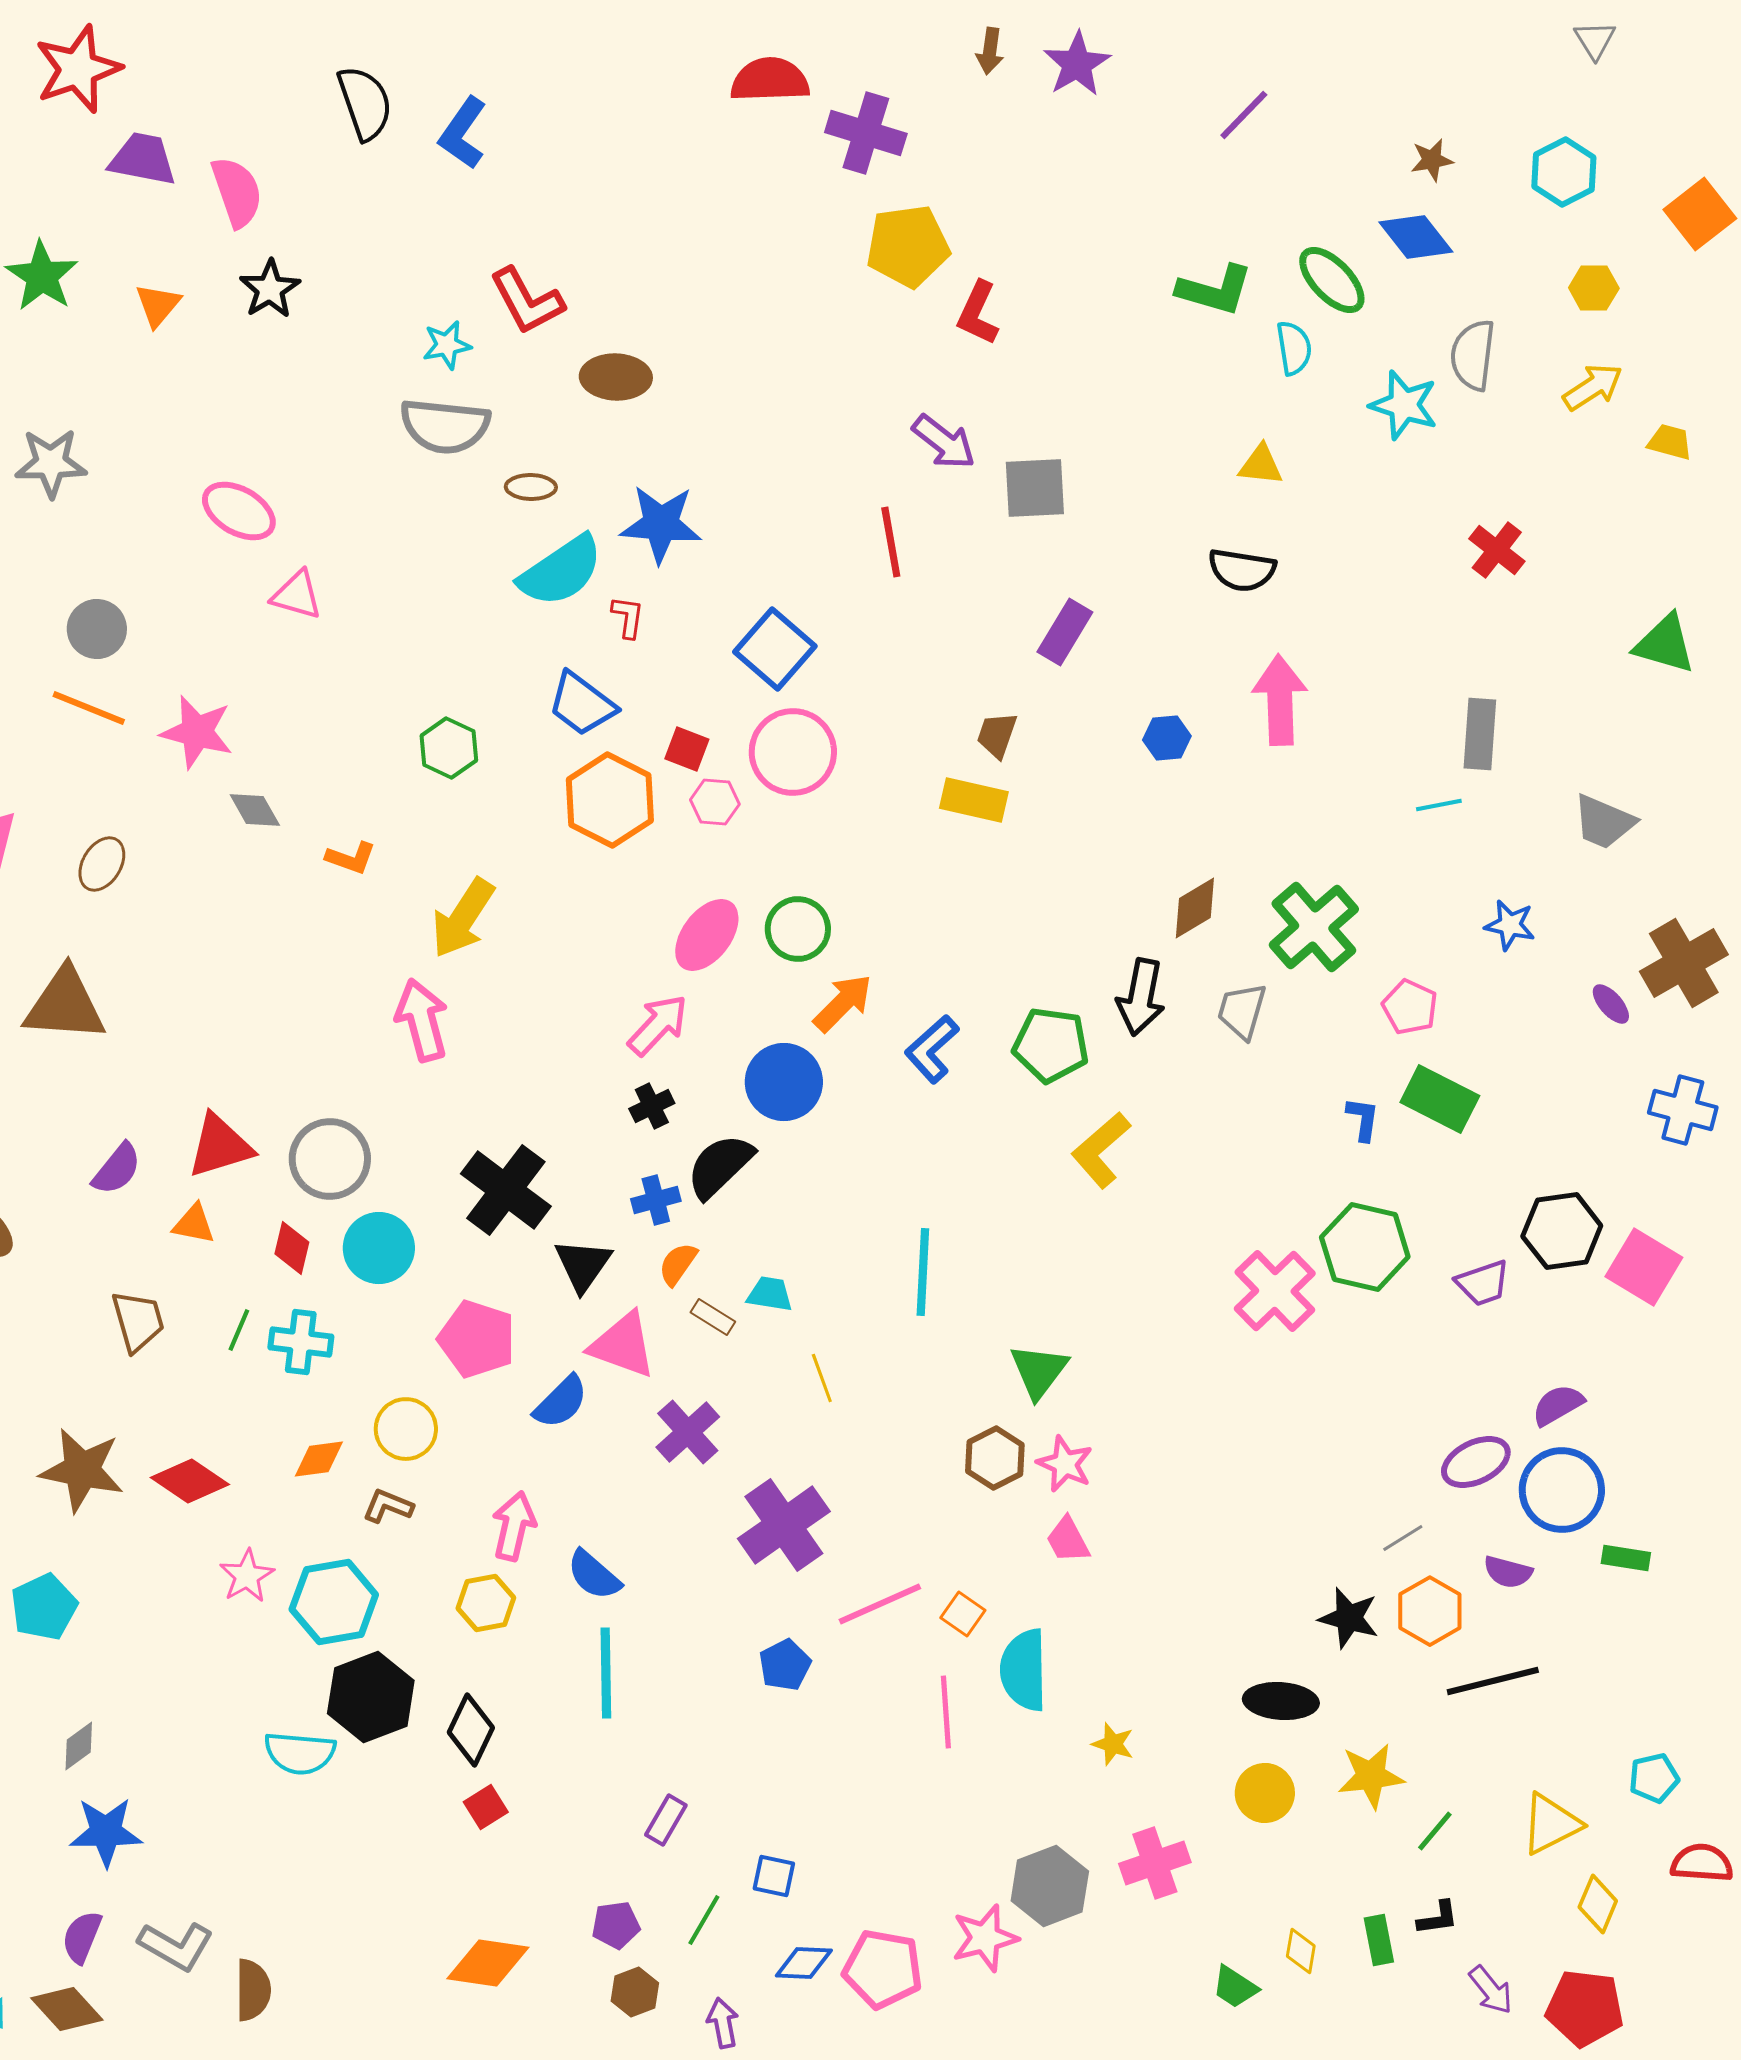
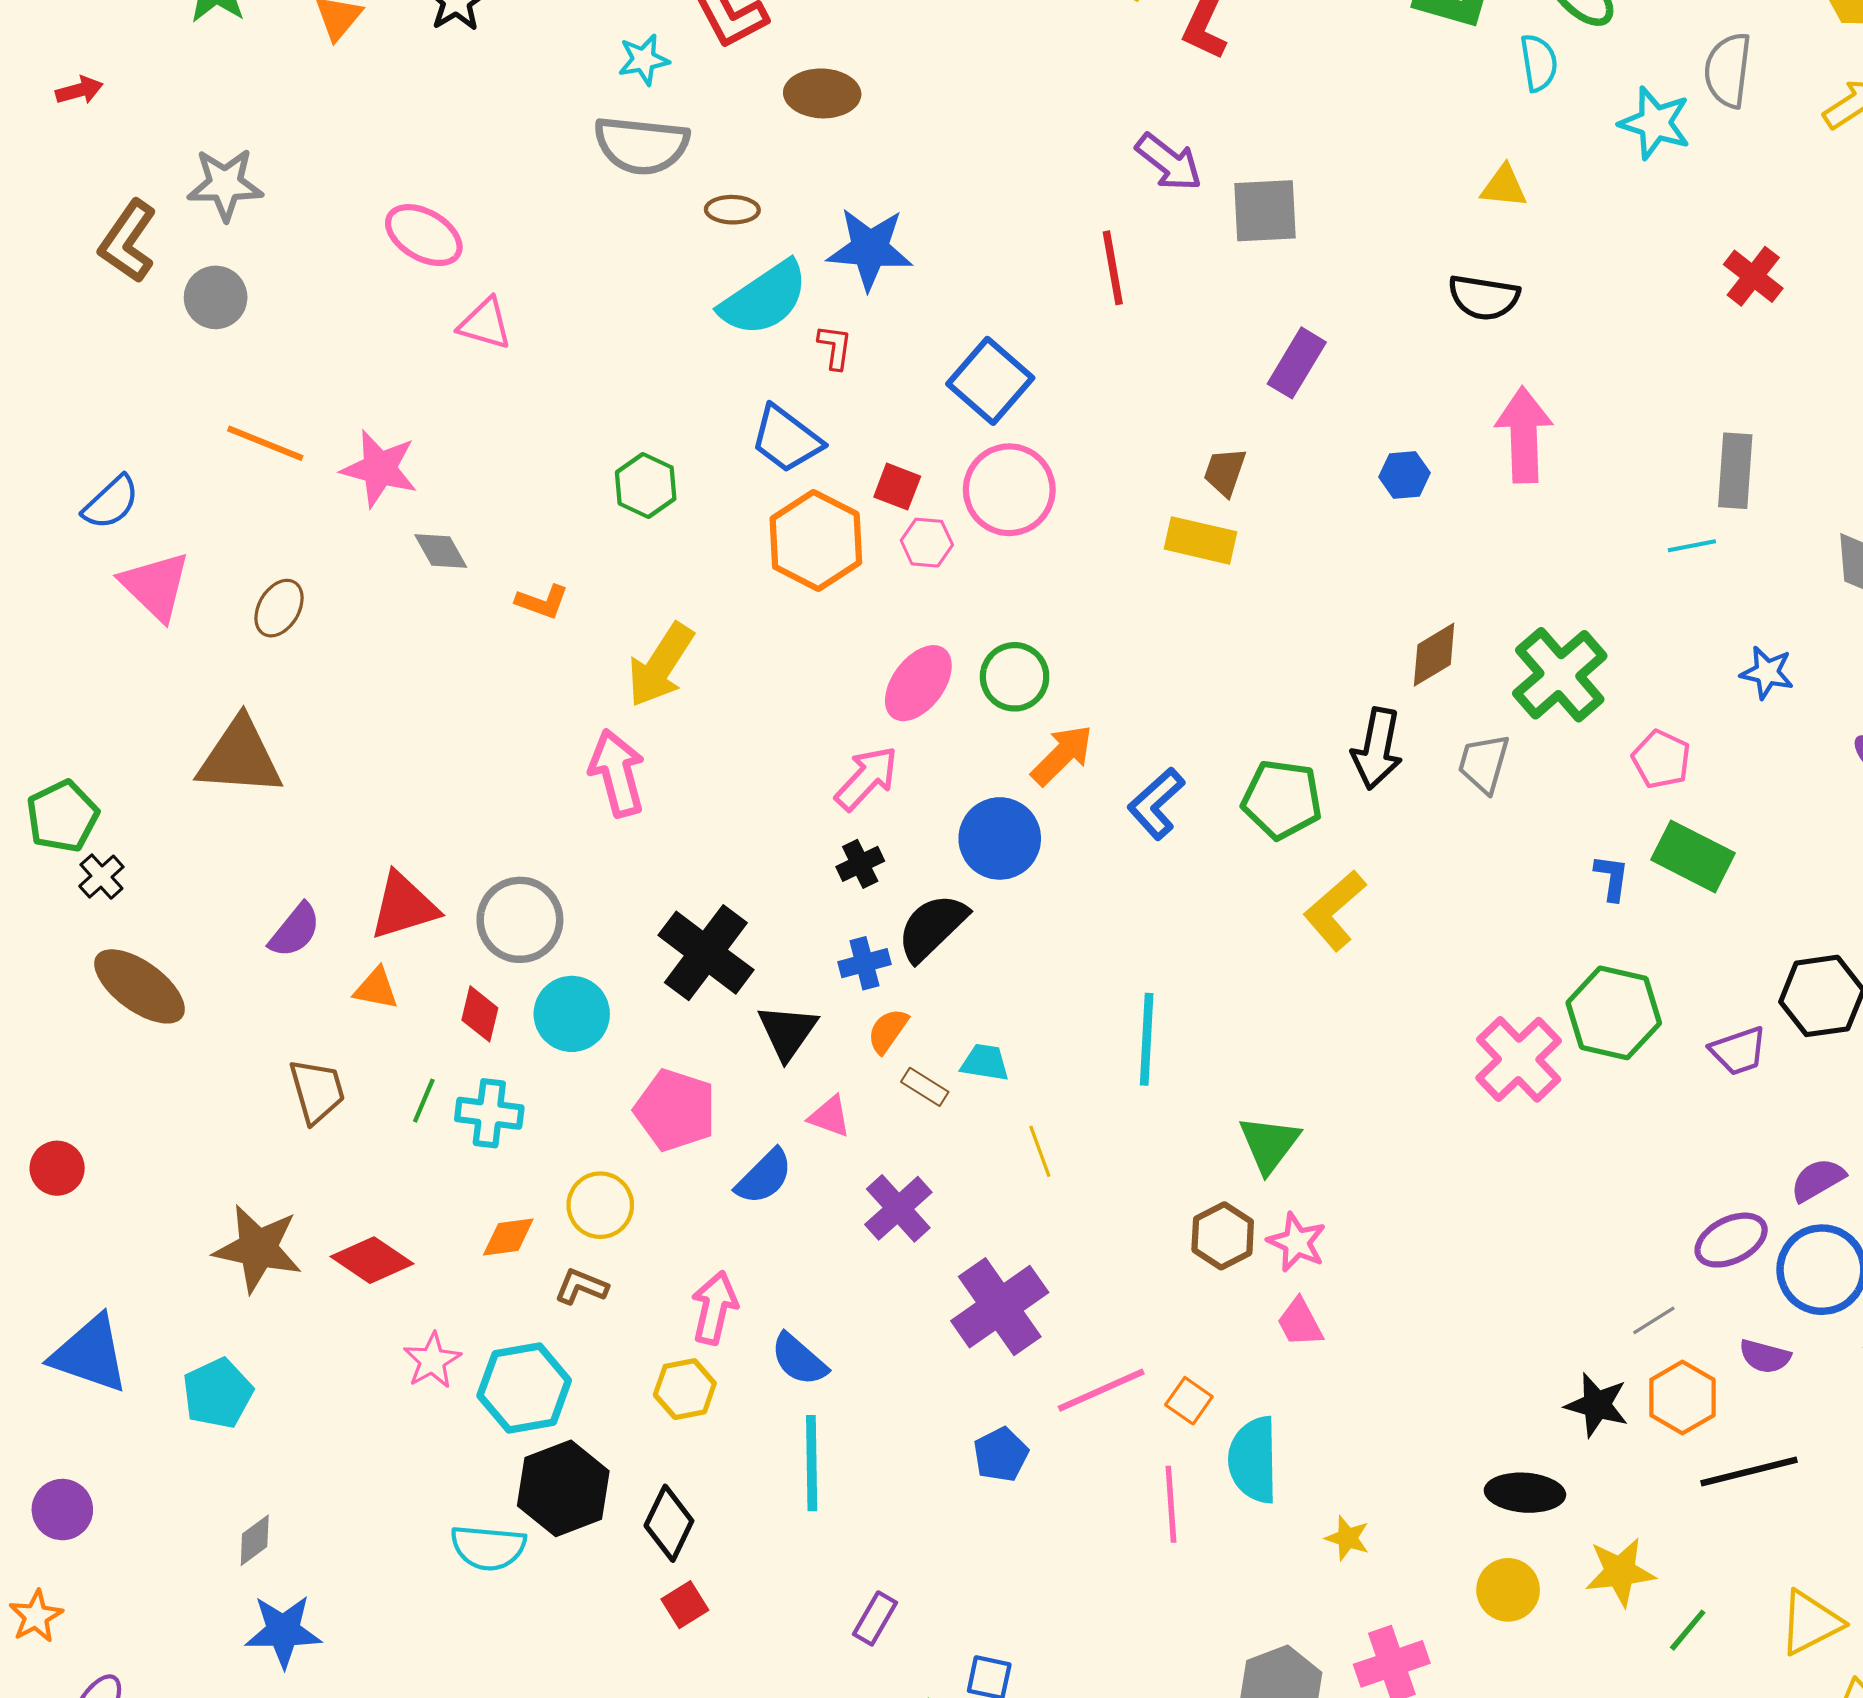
gray circle: (97, 629) -> (216, 297), moved
pink triangle: (623, 1345) -> (830, 1116), size x0.6

